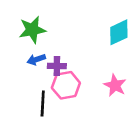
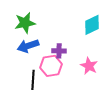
blue arrow: (36, 59) -> (28, 46), size x1.5
purple cross: (57, 66) -> (59, 51), moved

